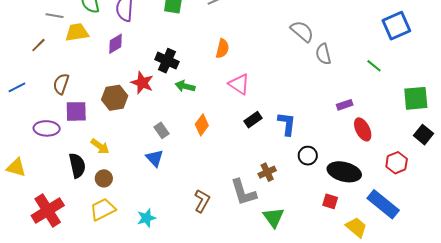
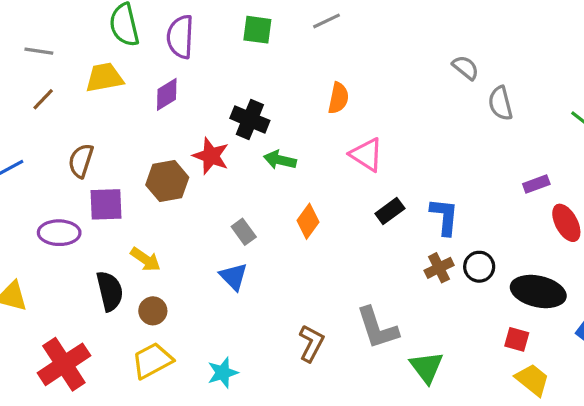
gray line: (54, 16) -> (39, 51), moved
gray semicircle: (302, 31) -> (466, 68), size x0.7
brown cross: (267, 172) -> (439, 268), moved
yellow trapezoid: (356, 227) -> (532, 380), moved

